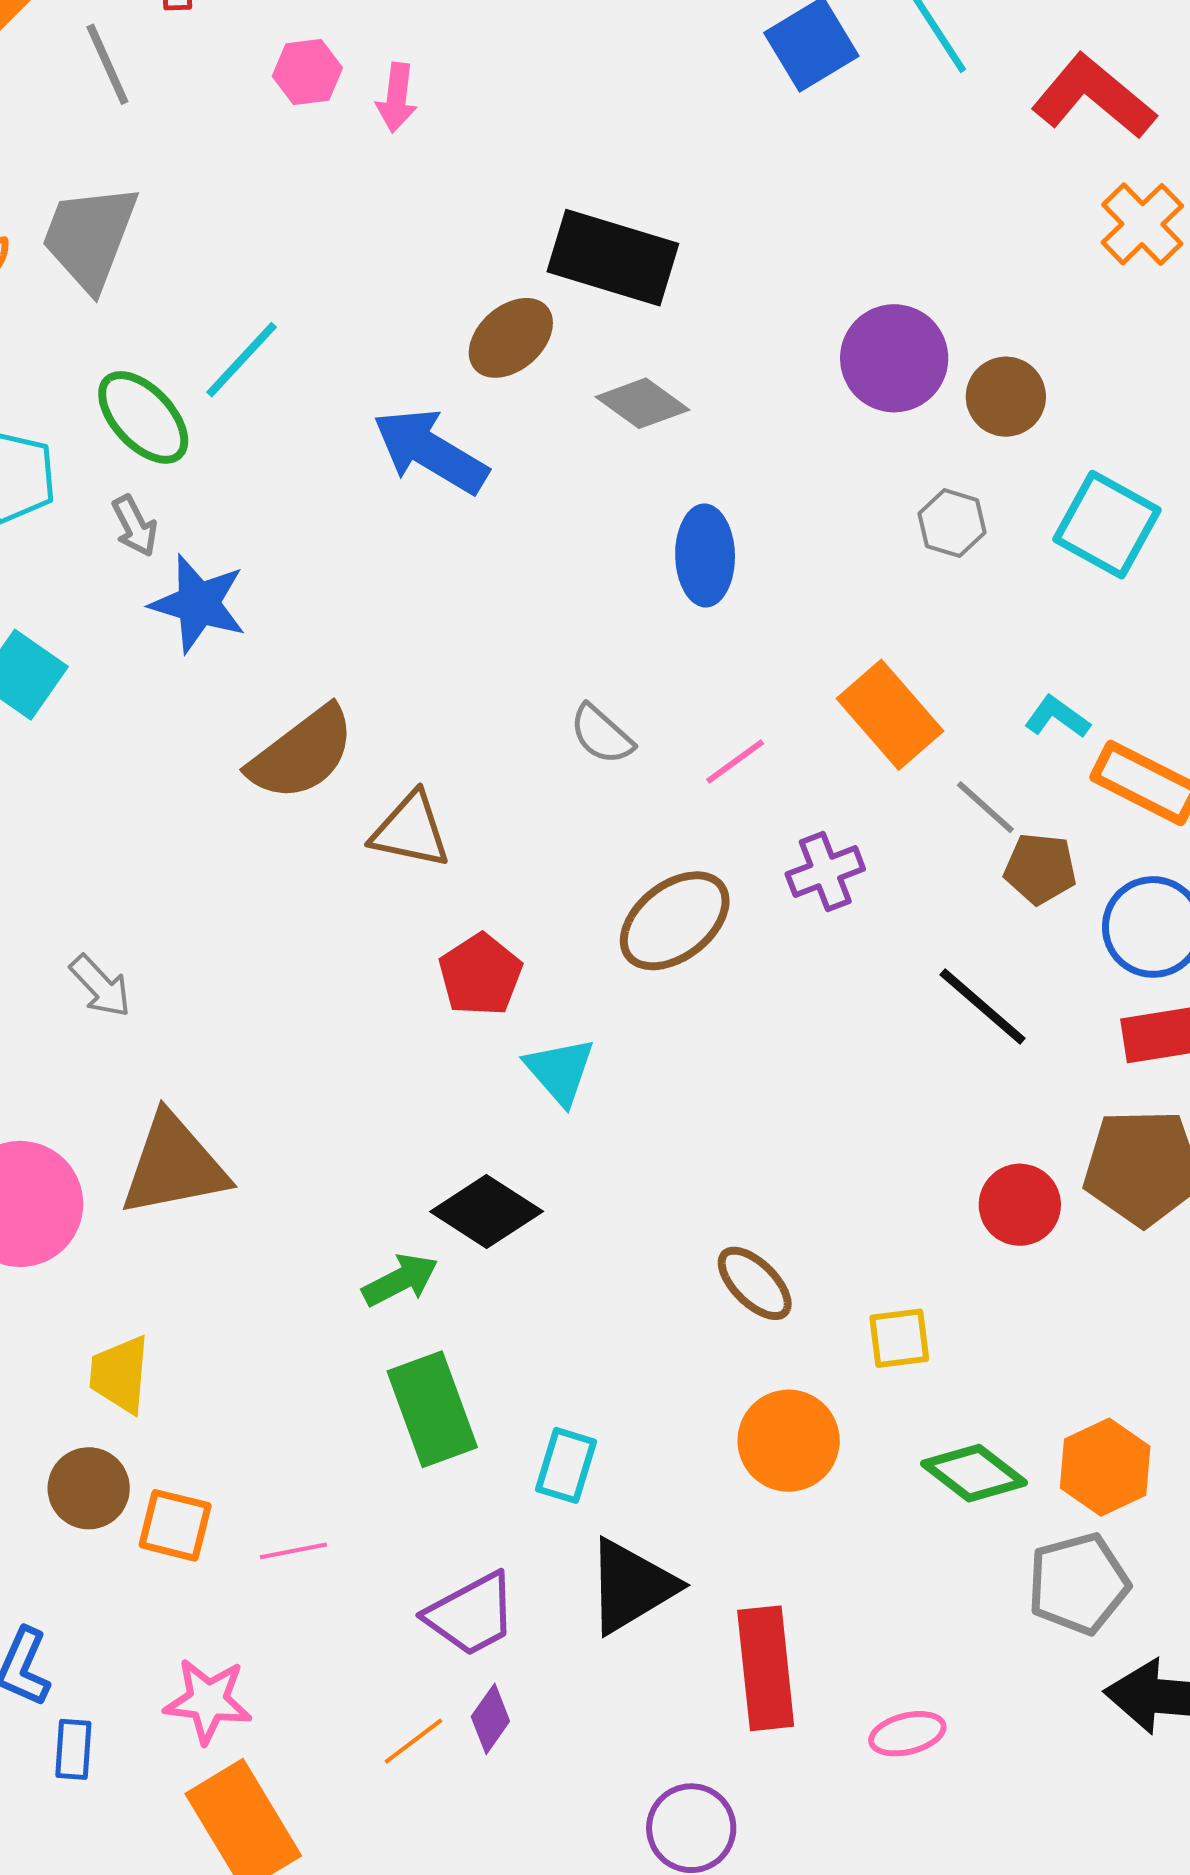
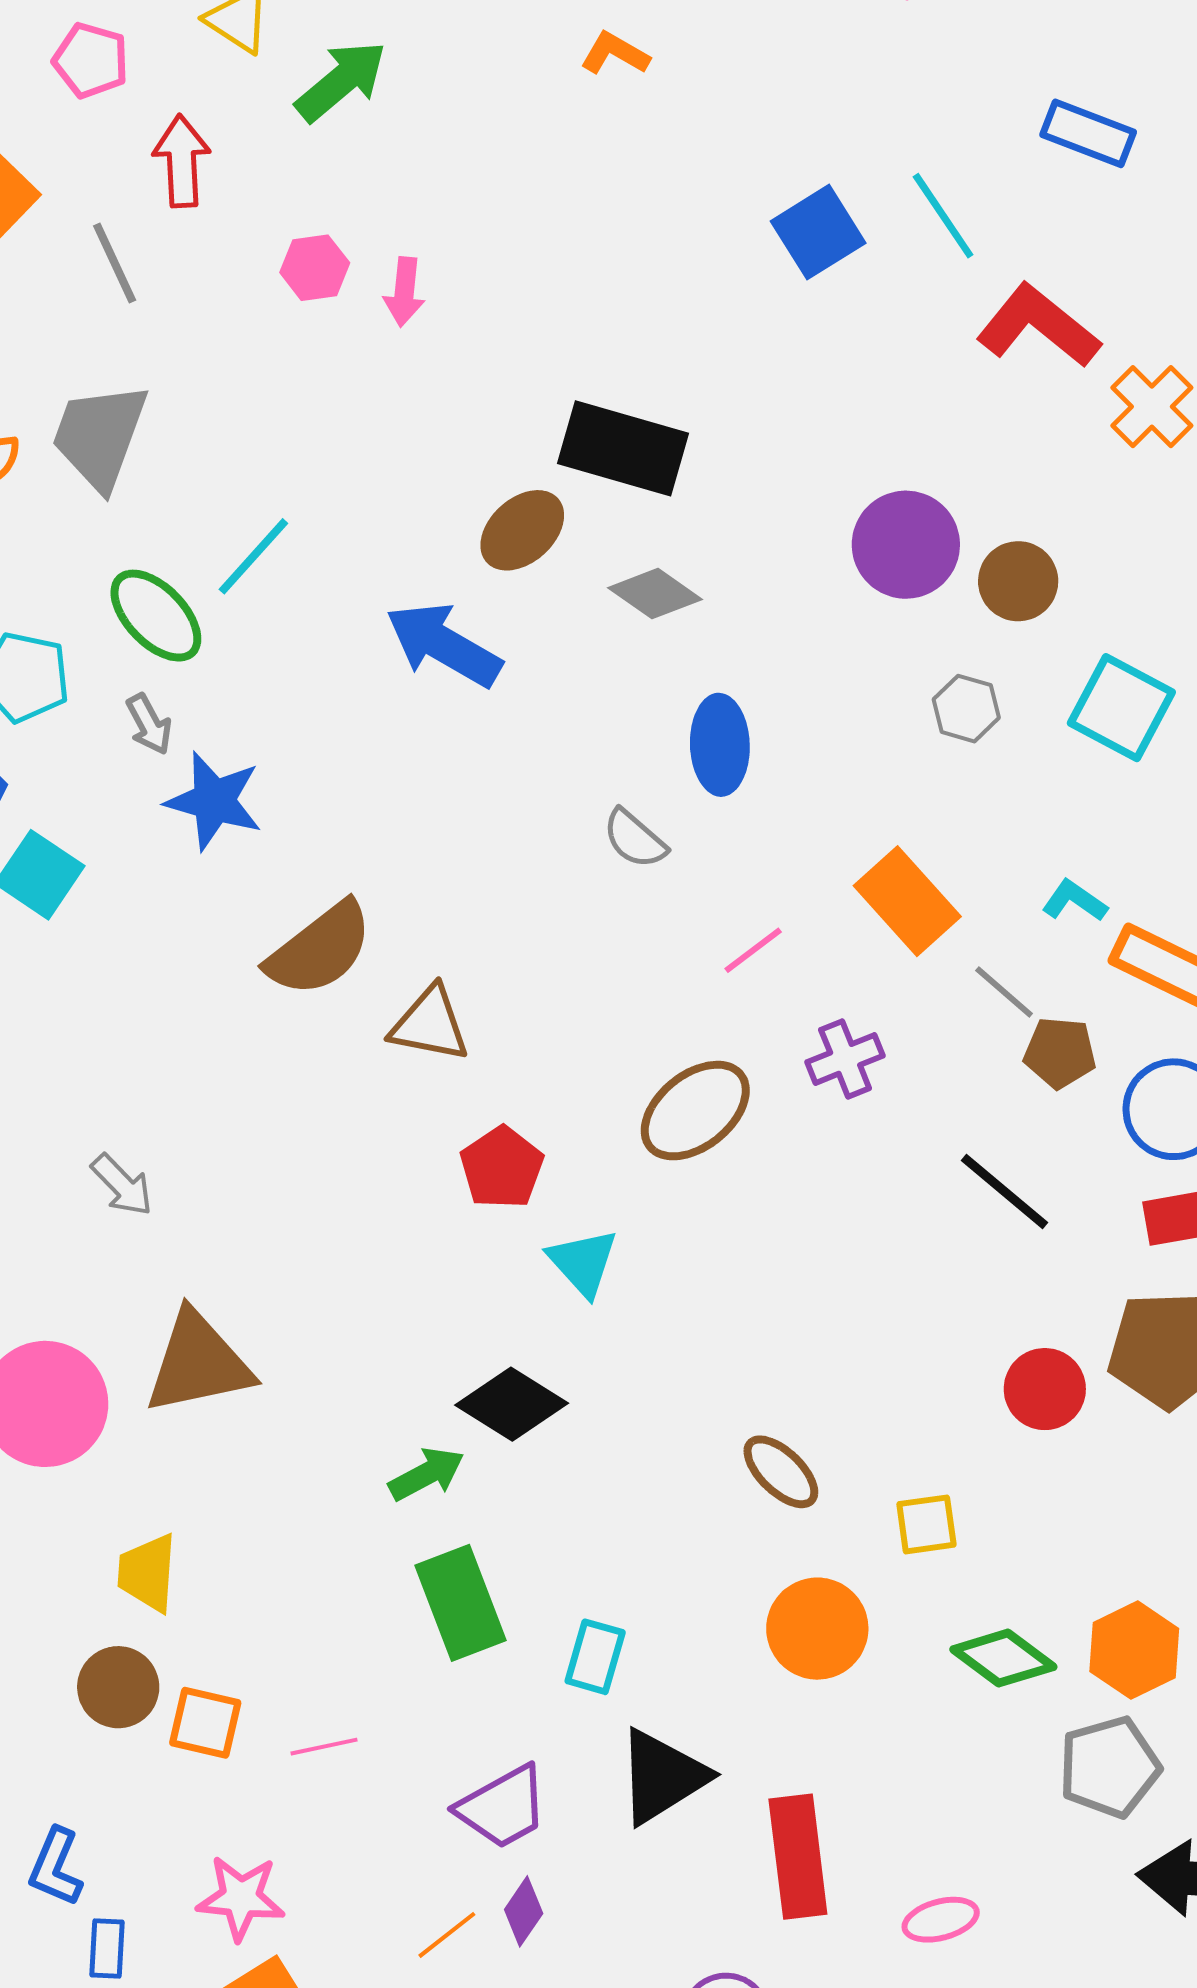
red L-shape: (1093, 97) -> (1038, 326), moved
gray semicircle: (601, 735) -> (635, 839), moved

